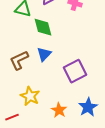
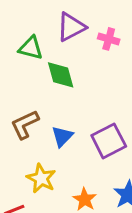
blue triangle: (44, 54) -> (62, 136), moved

